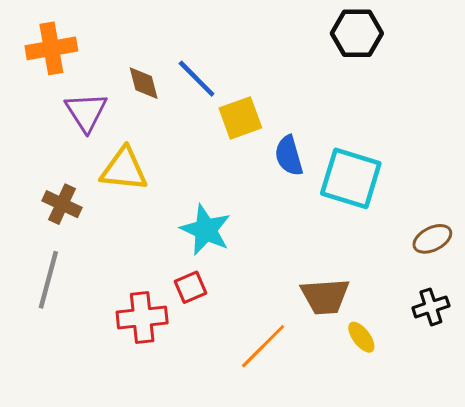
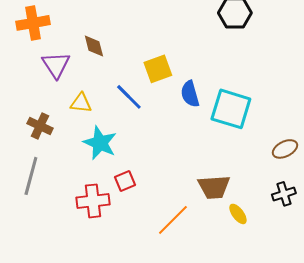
blue line: (197, 79) -> (129, 97), moved
yellow triangle: (124, 169) -> (81, 103), size x0.7
cyan star: (206, 230) -> (100, 143), moved

